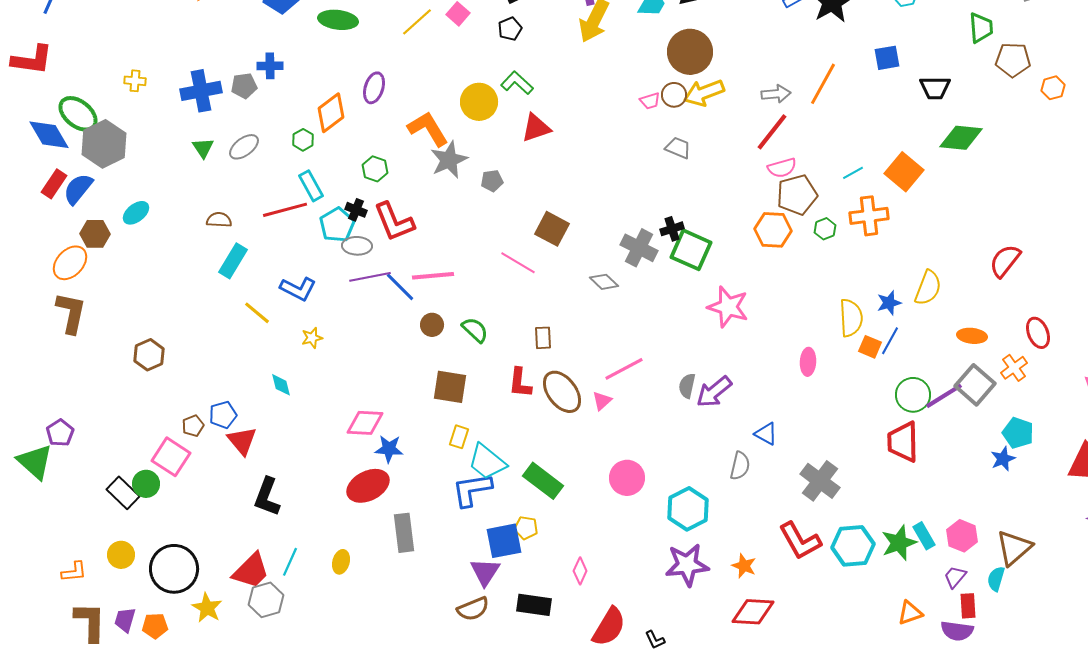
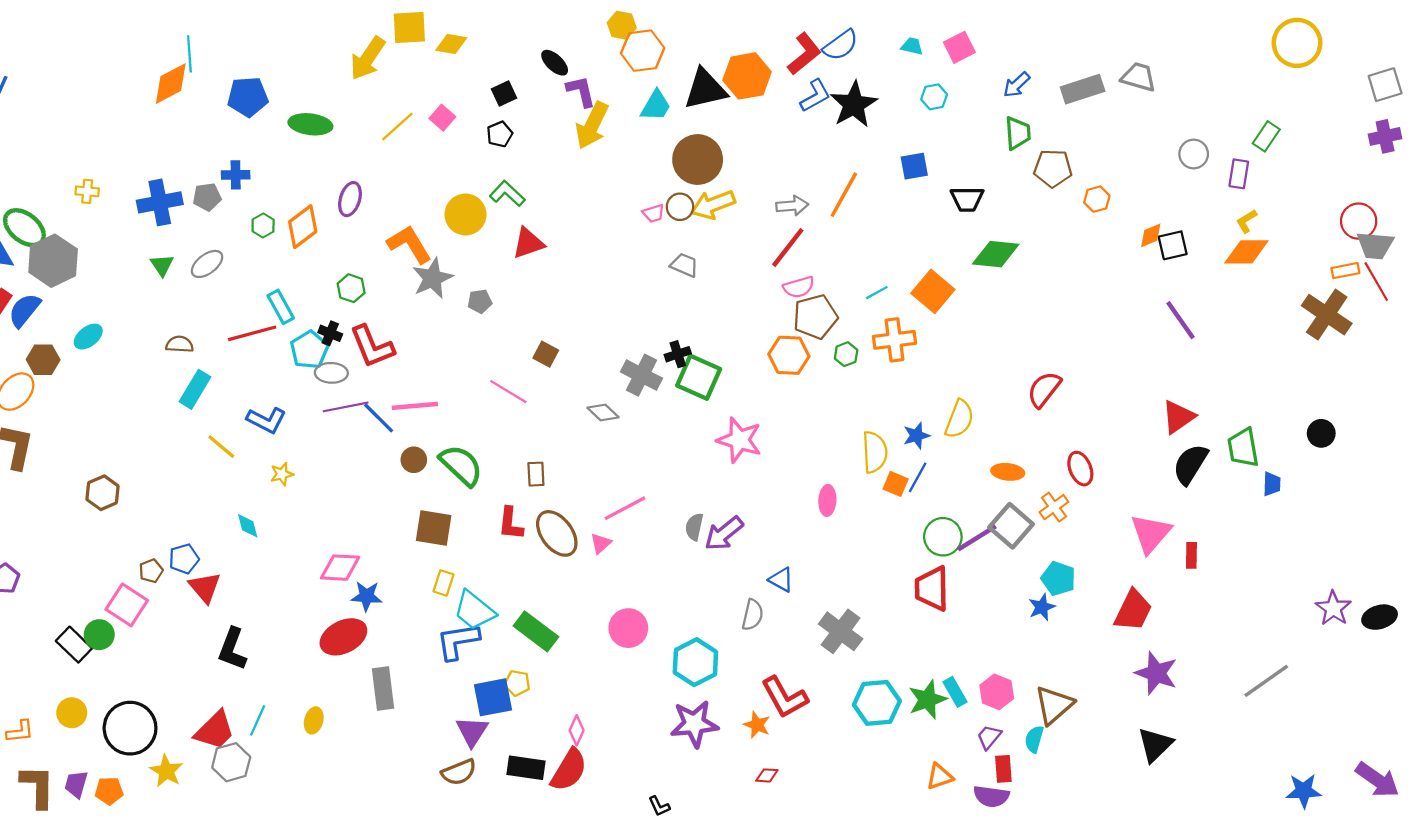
green hexagon: (303, 140) -> (263, 225), moved
brown square: (552, 229) -> (546, 354), size x0.7
green semicircle: (475, 330) -> (461, 465), size x1.5
red L-shape: (800, 541) -> (784, 697), moved
red diamond: (753, 612) -> (767, 775), size x0.5
red semicircle: (609, 627) -> (569, 770), moved

